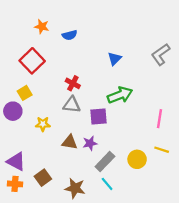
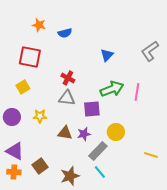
red square: (32, 61) -> (30, 57), turned -35
purple circle: (13, 111) -> (12, 117), moved
pink line: (160, 119) -> (137, 92), moved
yellow line: (162, 150) -> (151, 155), moved
yellow circle: (137, 159) -> (116, 132), moved
brown star: (75, 188) -> (70, 176), turned -30

